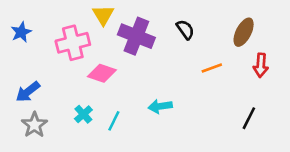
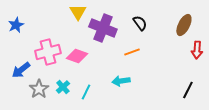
pink cross: (73, 43) -> (48, 52), moved
orange line: (212, 68) -> (132, 52), moved
gray star: (34, 125) -> (39, 89), moved

